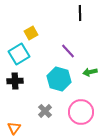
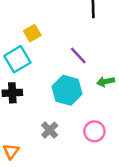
pink circle: (81, 112) -> (94, 131), size x0.7

